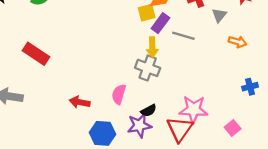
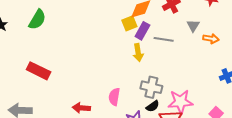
gray triangle: (219, 15) -> (193, 26), moved
gray cross: (148, 68) -> (151, 87), moved
black semicircle: (149, 111) -> (153, 106), moved

